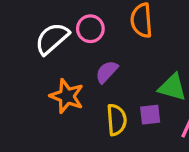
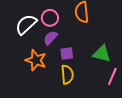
purple semicircle: (107, 72) -> (50, 38), moved
purple square: (150, 115) -> (67, 54), moved

